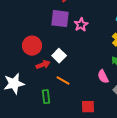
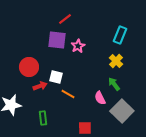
white square: (59, 56) -> (56, 77), turned -32
orange line: (63, 81) -> (68, 94), moved

